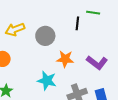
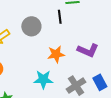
gray circle: (45, 36) -> (31, 26), moved

